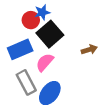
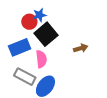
pink semicircle: (45, 62) -> (41, 59), turned 132
gray rectangle: (26, 82) -> (25, 77), turned -35

